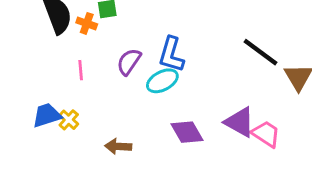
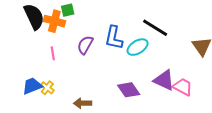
orange cross: (87, 23) -> (54, 21), size x1.5
black line: (260, 52) -> (155, 28), moved
cyan ellipse: (162, 81) -> (138, 47), moved

